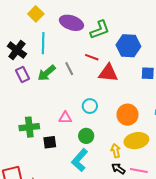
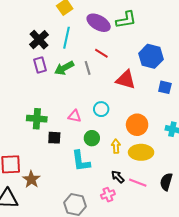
green L-shape: (100, 30) -> (126, 20), moved
red line: (92, 57) -> (101, 53), moved
yellow arrow: (116, 151) -> (116, 146), moved
cyan L-shape: (80, 160) -> (81, 161), turned -60

